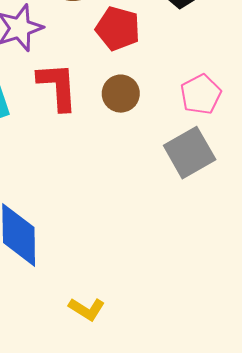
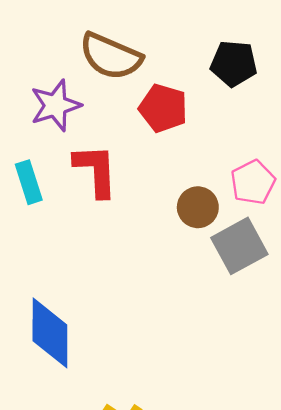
brown circle: (121, 94) -> (198, 207), moved

